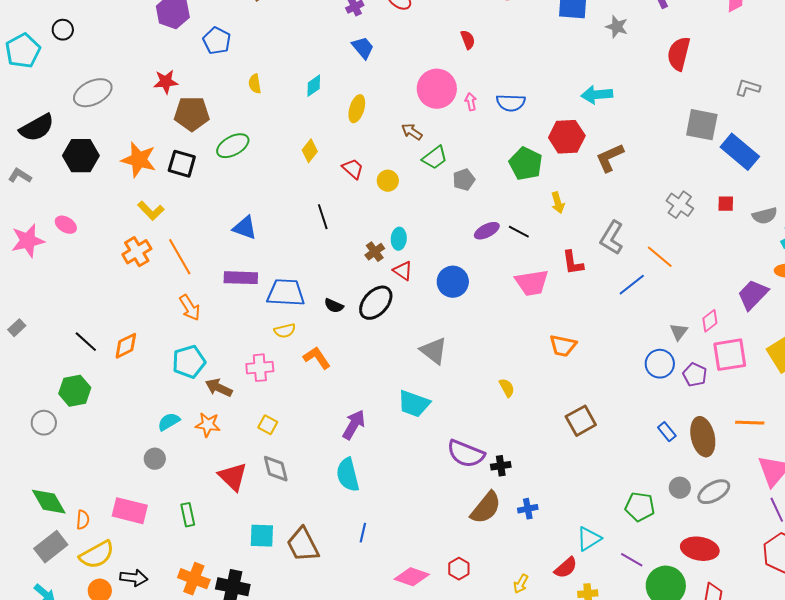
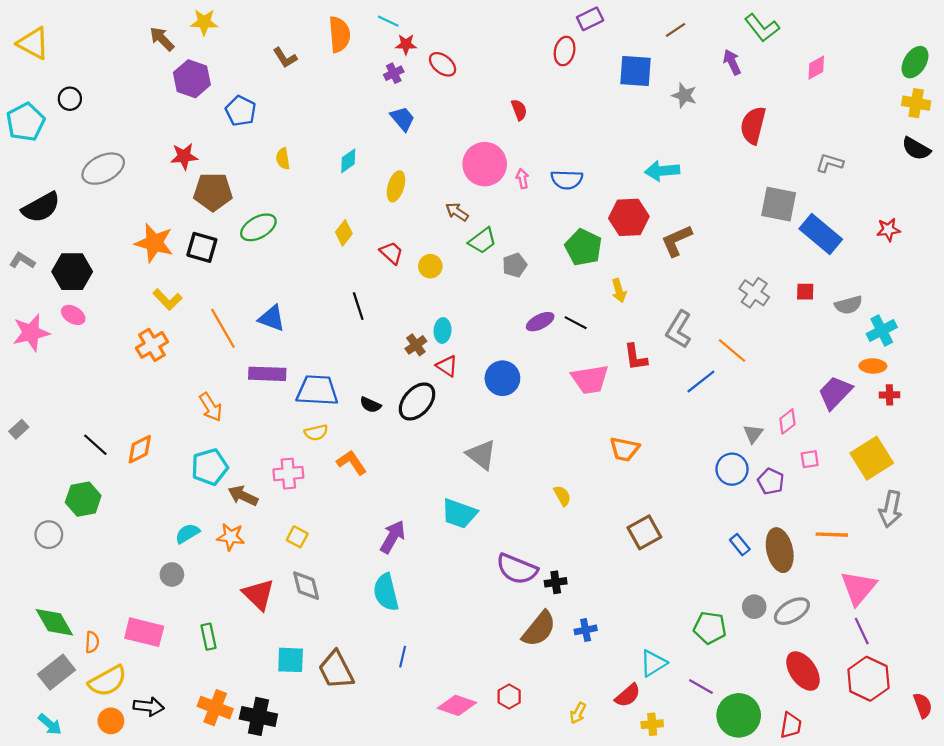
black hexagon: (81, 156) -> (72, 272), moved
orange line: (180, 257) -> (223, 328), moved
pink square: (730, 355) -> (810, 459), size x0.5
red ellipse: (700, 549) -> (803, 671), moved, turned 45

